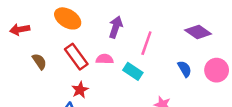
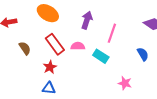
red star: (80, 90) -> (50, 67), moved

